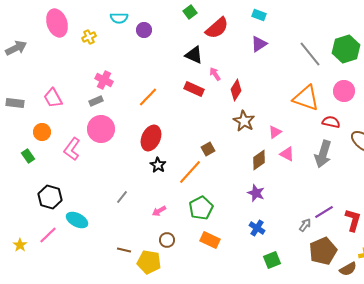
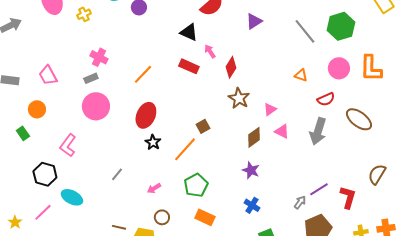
orange triangle: (306, 98) -> (301, 75), size x0.5
red semicircle: (331, 122) -> (326, 99), turned 144
pink L-shape: (72, 149) -> (68, 145), moved

